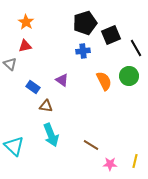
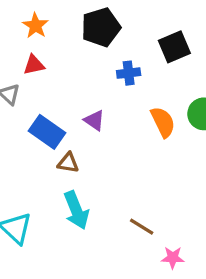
black pentagon: (85, 23) -> (101, 27), moved
blue rectangle: (33, 87) -> (47, 132), size x1.5

